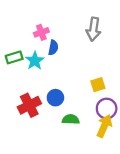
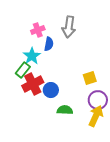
gray arrow: (93, 29) -> (69, 27), moved
green rectangle: (14, 57) -> (23, 70), moved, turned -35
red cross: (29, 105) -> (33, 84), moved

